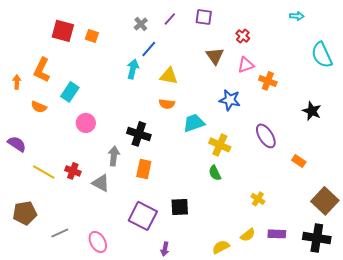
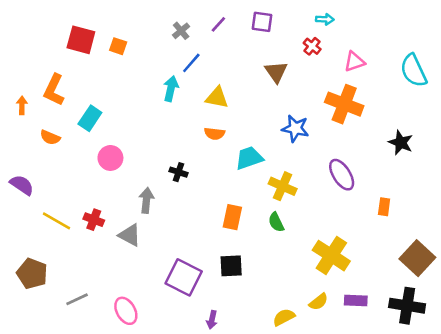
cyan arrow: (297, 16) -> (325, 19), moved
pink triangle: (246, 65) -> (354, 62), moved
orange cross: (268, 81) -> (344, 104), size x1.6
black cross: (139, 134) -> (179, 172), size x0.6
orange rectangle: (299, 161) -> (384, 207), turned 64
orange rectangle: (144, 169) -> (232, 217), moved
yellow cross: (258, 199) -> (331, 256), size x2.0
brown pentagon: (25, 213) -> (32, 274), turned 30

